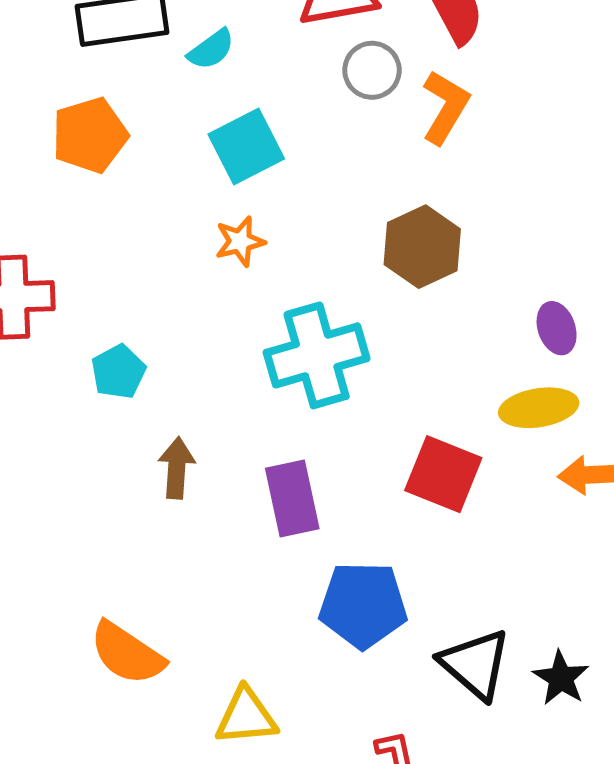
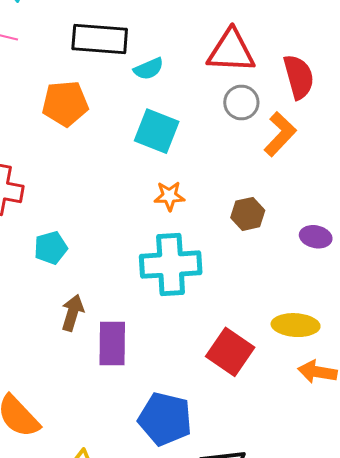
cyan square: (246, 146) -> (157, 131), turned 36
orange star: (240, 241) -> (169, 196), moved
brown hexagon: (422, 247) -> (248, 214), size x0.7
purple ellipse: (557, 328) -> (316, 237), moved, turned -72
purple rectangle: (292, 499) -> (112, 343), moved

